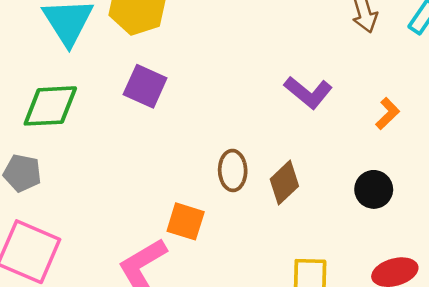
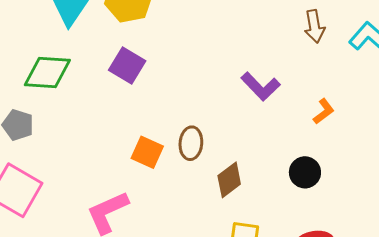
brown diamond: (284, 183) -> (229, 180), moved
orange square: (186, 221) -> (147, 152), moved

